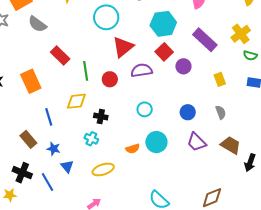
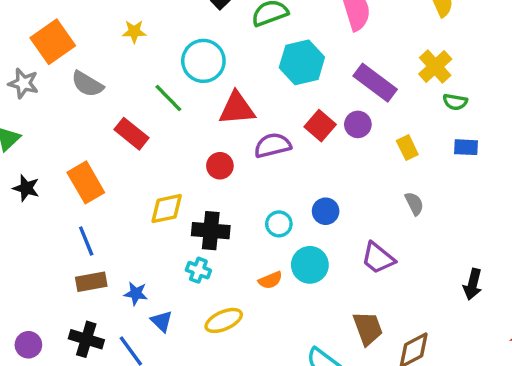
red triangle: (123, 47) -> (237, 108), turned 40
red square: (164, 52) -> (320, 126), moved
purple circle: (183, 66) -> (358, 124), moved
green line: (86, 71) -> (168, 98), moved, turned -30
cyan circle: (145, 109) -> (279, 224), moved
blue circle: (188, 112) -> (326, 211), moved
blue line: (49, 117) -> (86, 241), moved
black cross: (101, 117) -> (211, 231), size x1.5
brown rectangle: (28, 139) -> (91, 282), turned -54
brown trapezoid: (231, 145) -> (368, 328), moved, turned 45

